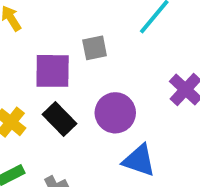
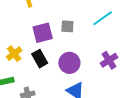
purple square: (53, 71) -> (43, 33), turned -30

